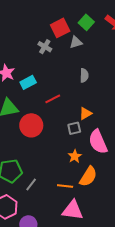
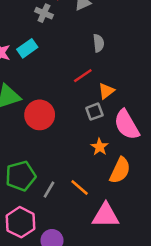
cyan rectangle: (28, 82) -> (27, 48), moved
red line: (53, 99) -> (83, 76), moved
orange line: (65, 186) -> (80, 188), moved, turned 42

